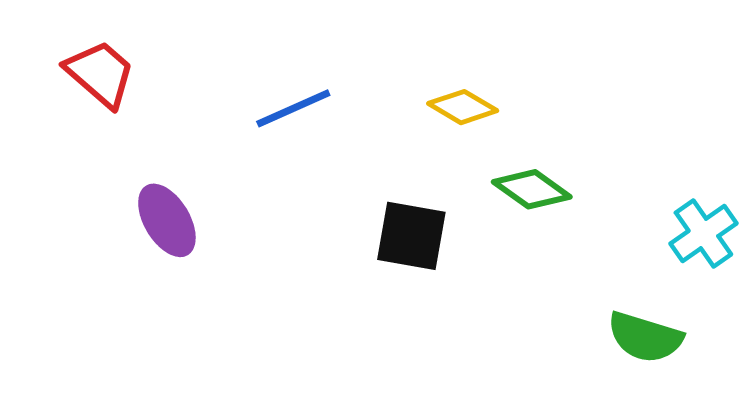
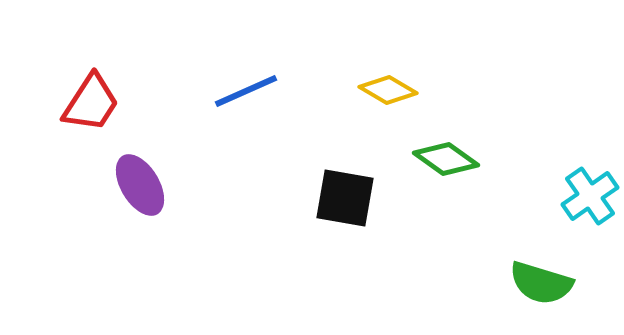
red trapezoid: (100, 74) -> (91, 103), moved, turned 82

